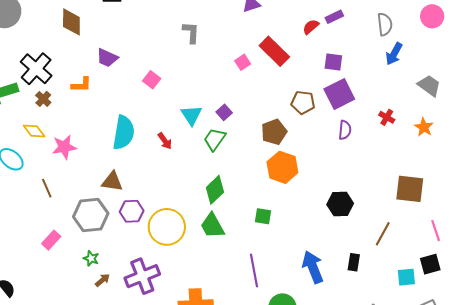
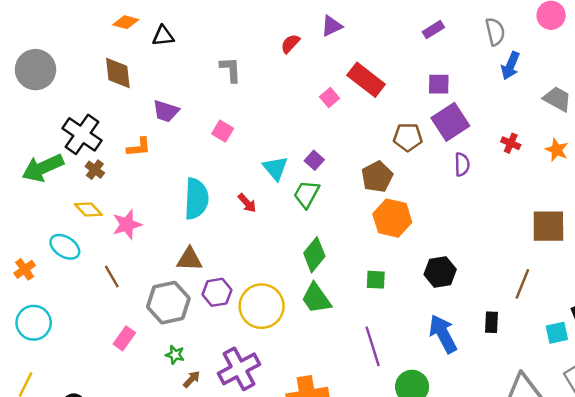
red semicircle: (311, 27) -> (290, 44), moved
gray L-shape: (191, 32) -> (231, 70), moved
black hexagon: (340, 204) -> (440, 272), moved

